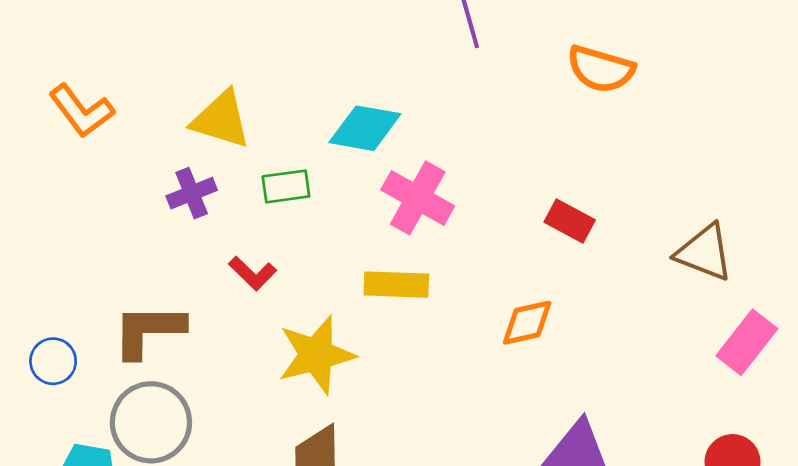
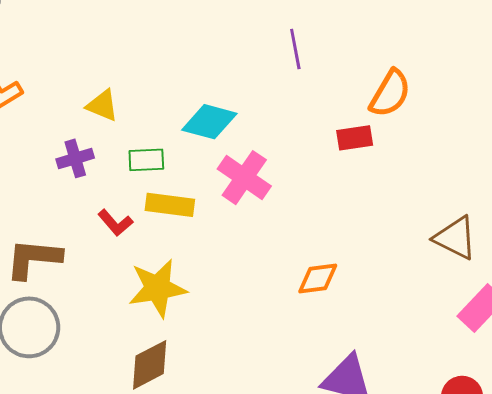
orange semicircle: (601, 69) -> (390, 93), turned -81
yellow triangle: (221, 120) -> (102, 105), size x0.7
red rectangle: (570, 221) -> (355, 138), moved, turned -42
yellow rectangle: (396, 285) -> (170, 205), moved

